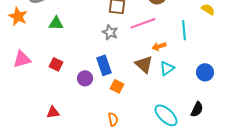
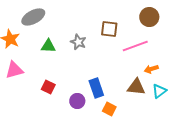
gray star: (110, 32) -> (78, 42), moved
pink triangle: (22, 59) -> (14, 70), moved
brown triangle: (144, 64) -> (136, 87), turned -36

